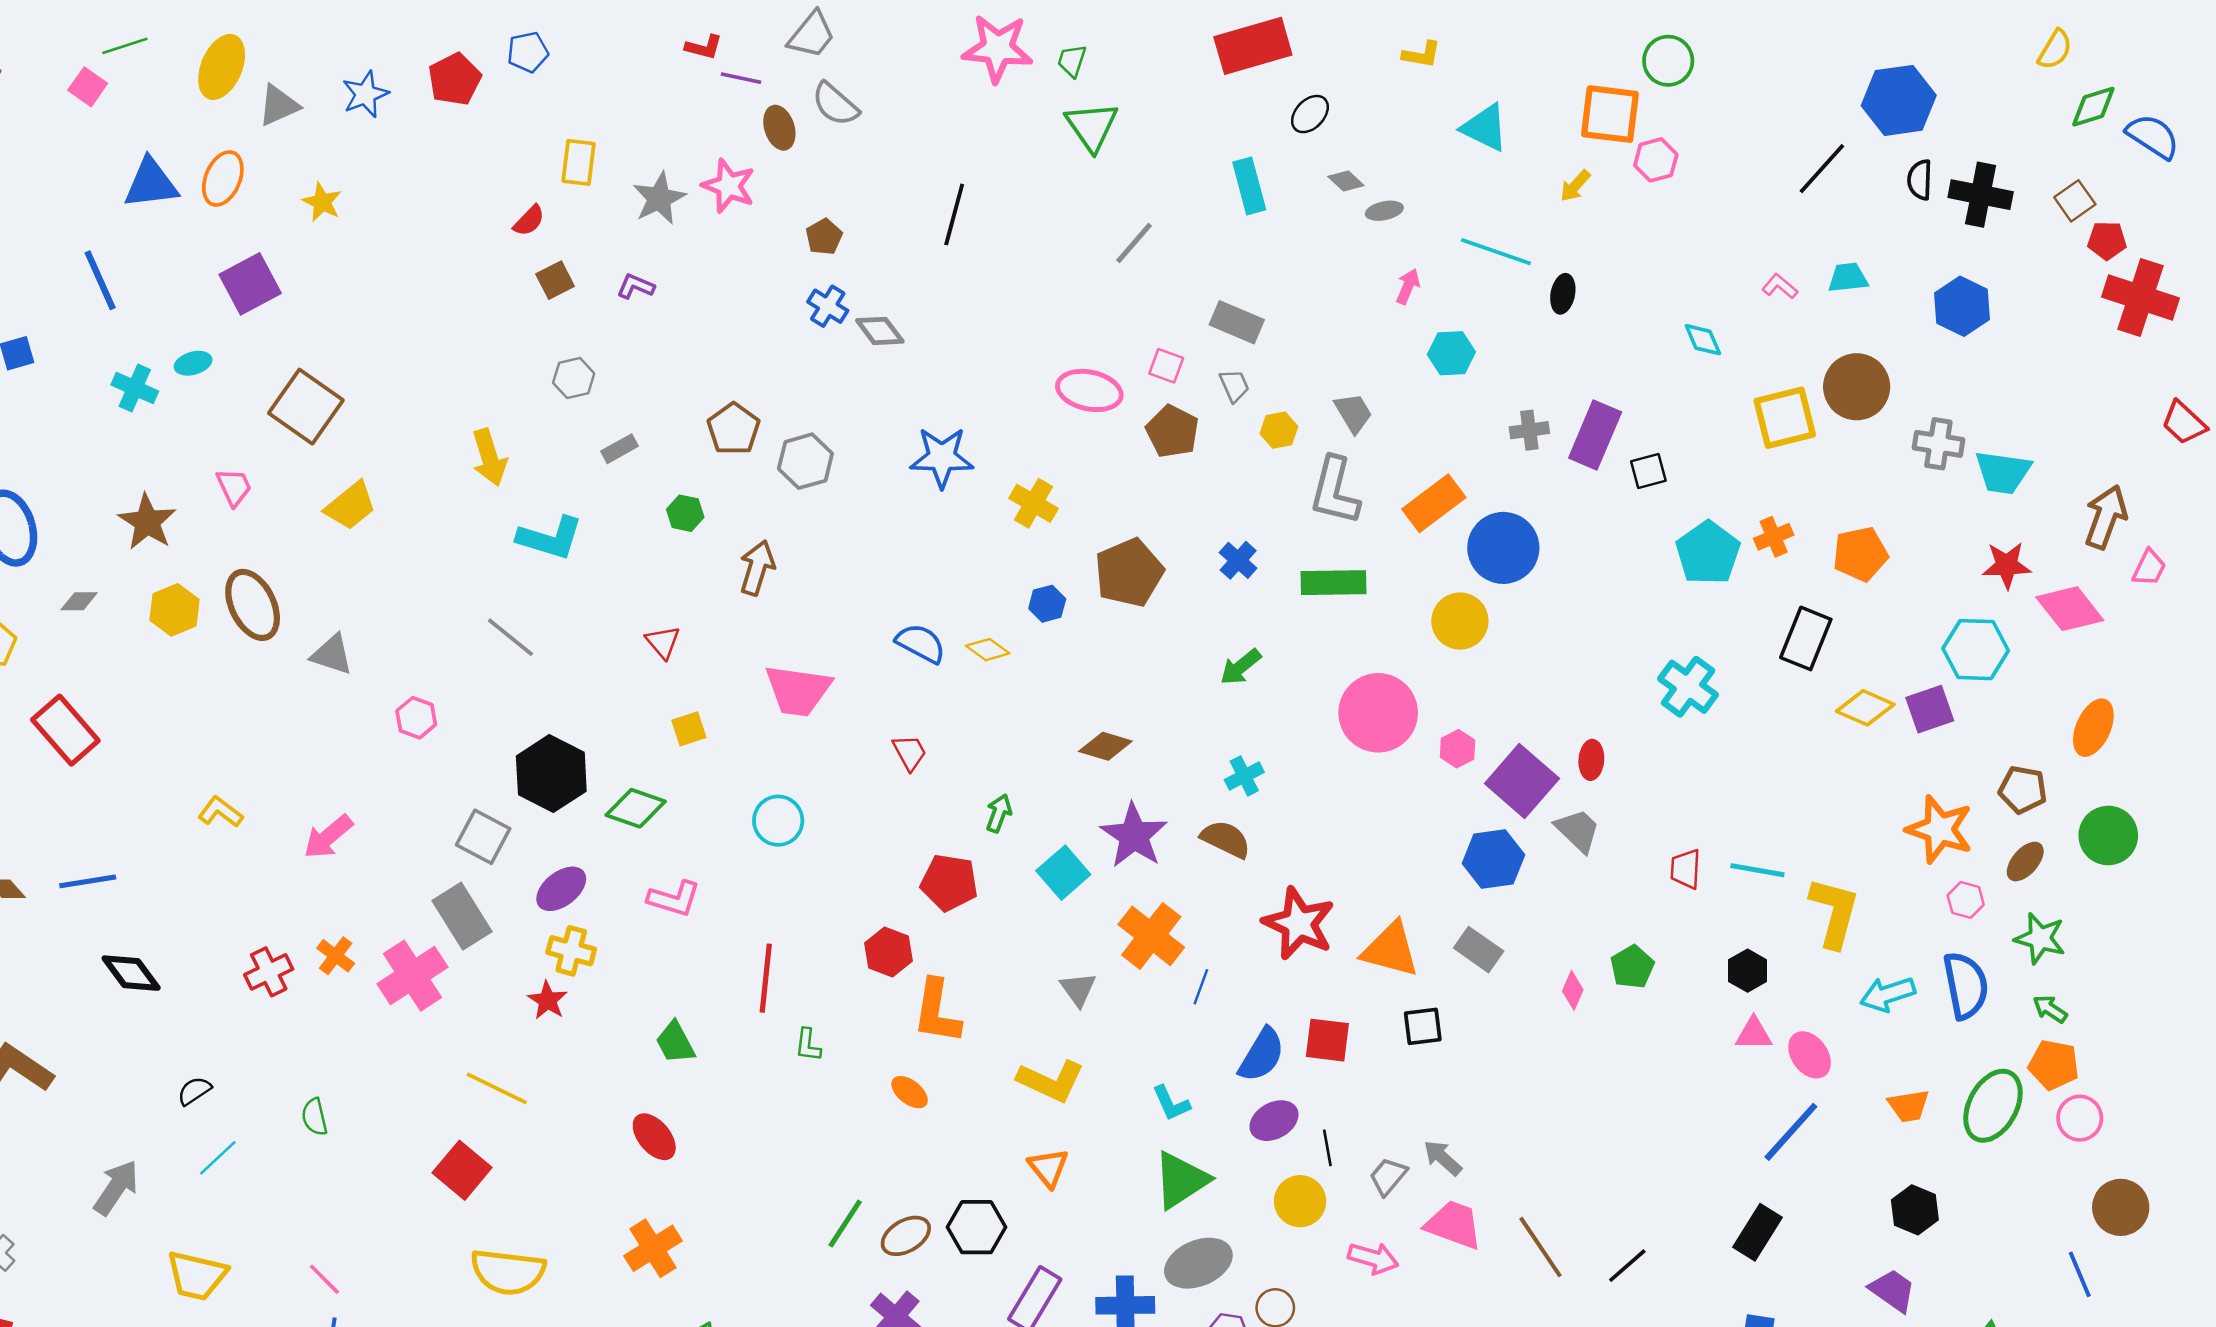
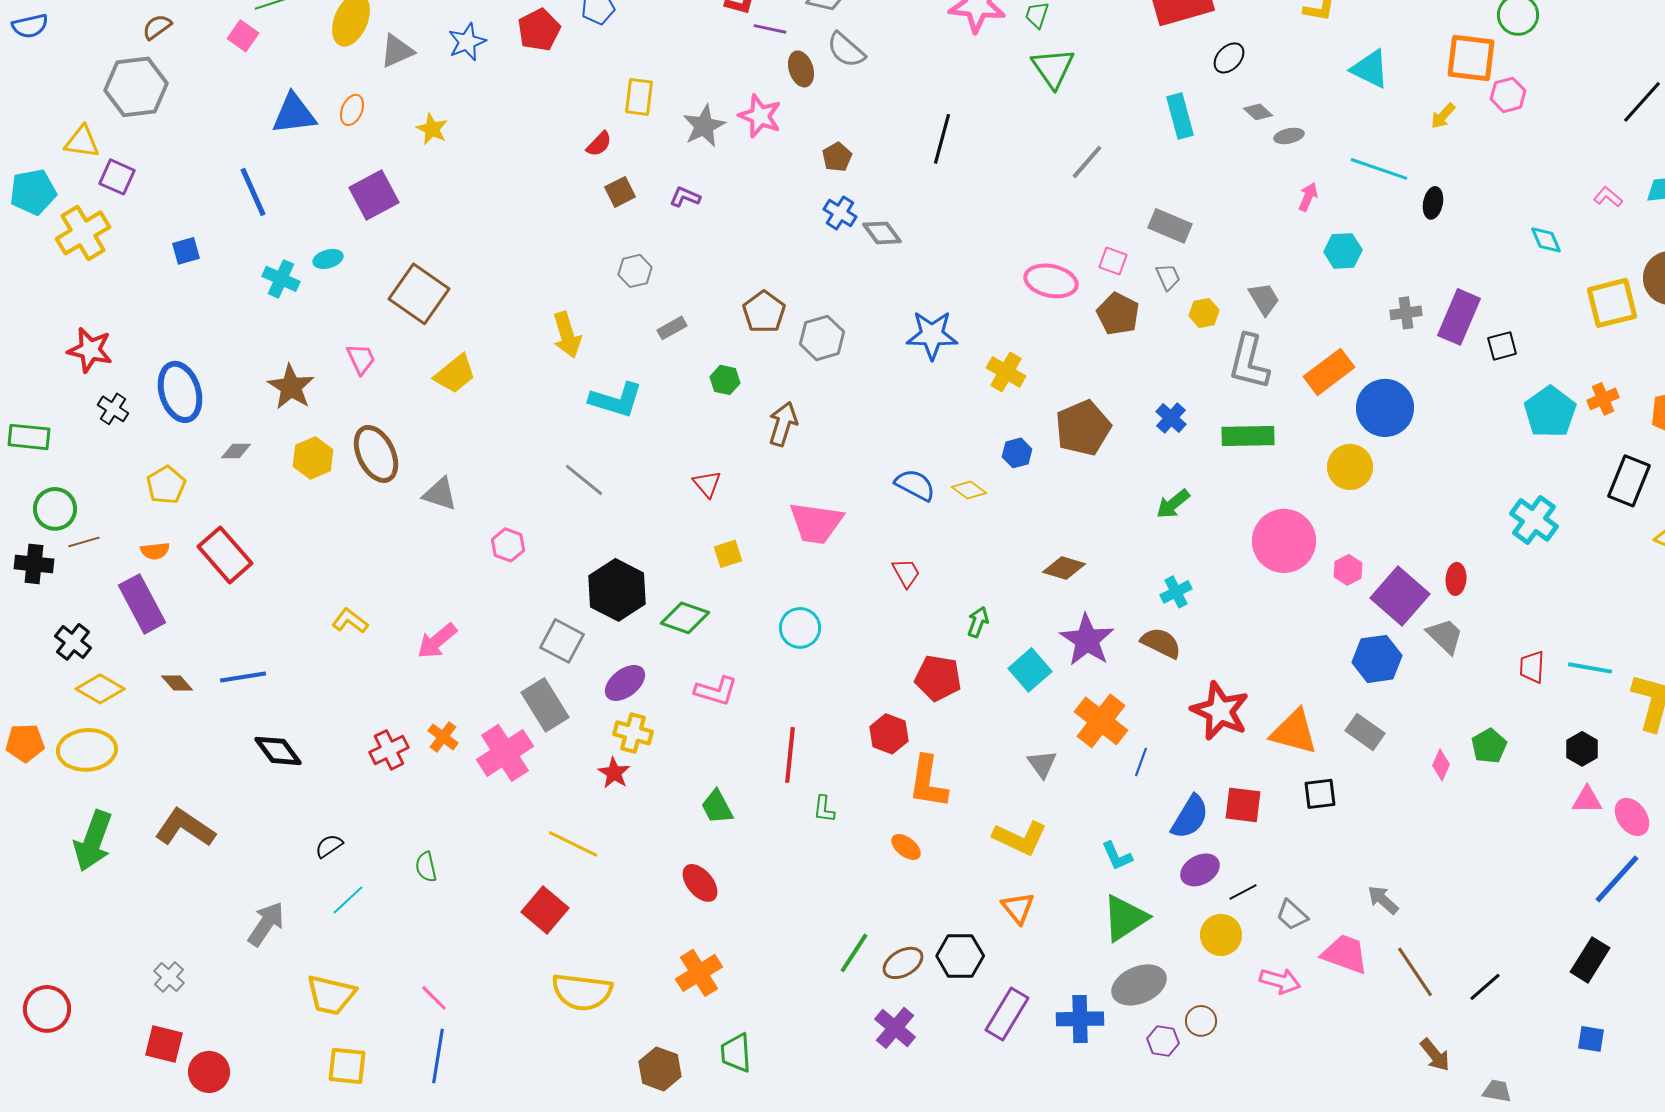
orange ellipse: (223, 179) -> (352, 110), size x0.7
black line: (1327, 1148) -> (1243, 892), turned 72
gray arrow: (1443, 1158) -> (1383, 900), moved
gray trapezoid: (1388, 1176) -> (1292, 915), turned -88

